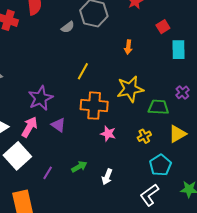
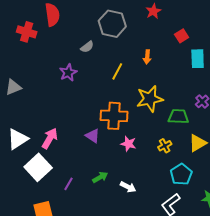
gray semicircle: (68, 27) -> (87, 47), moved
yellow line: (83, 71) -> (117, 71), moved
purple star: (41, 98) -> (68, 73), moved, size x0.7
purple triangle: (58, 125) -> (93, 136), moved
white arrow: (107, 177) -> (128, 187), turned -84

